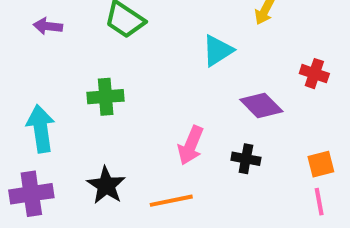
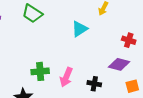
green cross: (106, 97) -> (40, 71), moved
purple diamond: (261, 105) -> (119, 64), moved, turned -30

